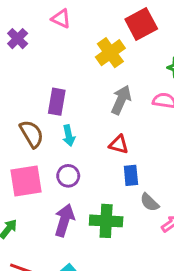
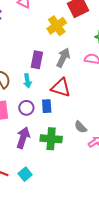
purple rectangle: (57, 102) -> (37, 60), moved
red triangle: (119, 144) -> (61, 88), size x1.5
blue rectangle: (131, 175) -> (47, 106), moved

